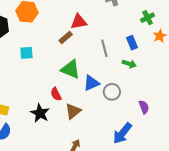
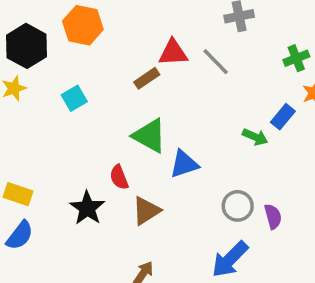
blue rectangle: (132, 43) -> (283, 117), moved, turned 56
gray line: (104, 48) -> (216, 62), moved, turned -36
cyan square: (26, 53) -> (74, 98), turned -32
gray circle: (112, 92) -> (238, 206), moved

